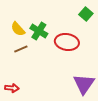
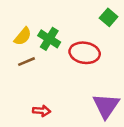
yellow semicircle: (18, 29) -> (23, 36), turned -98
red arrow: (12, 88) -> (42, 111), moved

